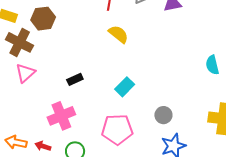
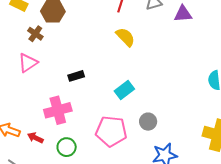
brown cross: (20, 42) -> (35, 34), moved, size x0.6
gray circle: (163, 115) -> (148, 122), moved

